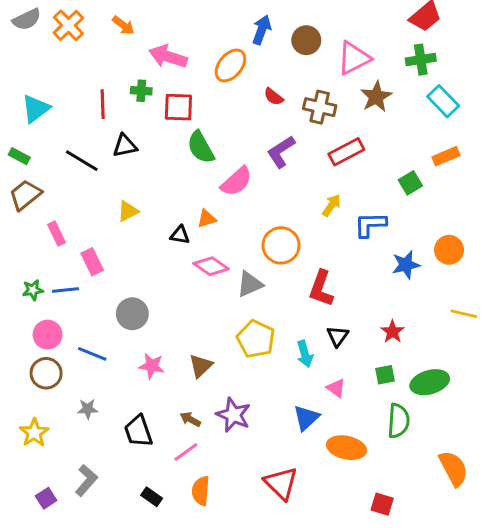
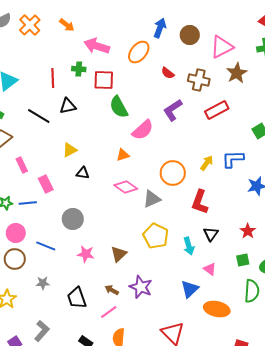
yellow arrow: (332, 205) -> (207, 163), moved
black triangle: (180, 235) -> (83, 173), moved

